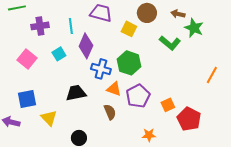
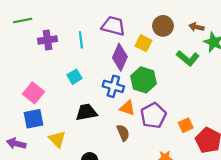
purple diamond: (86, 46) -> (120, 57), moved
cyan square: (59, 54) -> (74, 77), moved
pink square: (27, 59) -> (33, 93), moved

